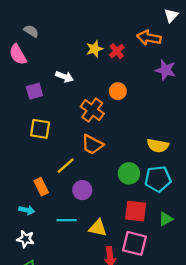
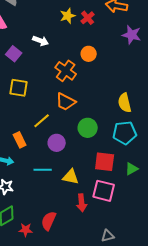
purple square: (34, 91) -> (14, 54), turned -35
yellow semicircle: (158, 146) -> (125, 103), turned 66
green circle: (129, 173) -> (88, 128), moved

